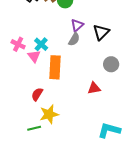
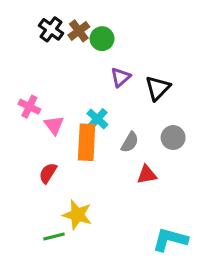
gray semicircle: (74, 39) -> (130, 142), moved
cyan cross: (41, 44) -> (97, 119), moved
red semicircle: (37, 94) -> (48, 173), moved
yellow star: (49, 114) -> (77, 215), turned 30

